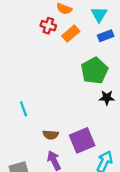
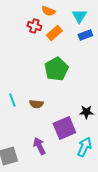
green pentagon: (94, 71) -> (56, 69), moved
black star: (107, 98) -> (86, 112), moved
brown semicircle: (51, 135) -> (36, 104), moved

